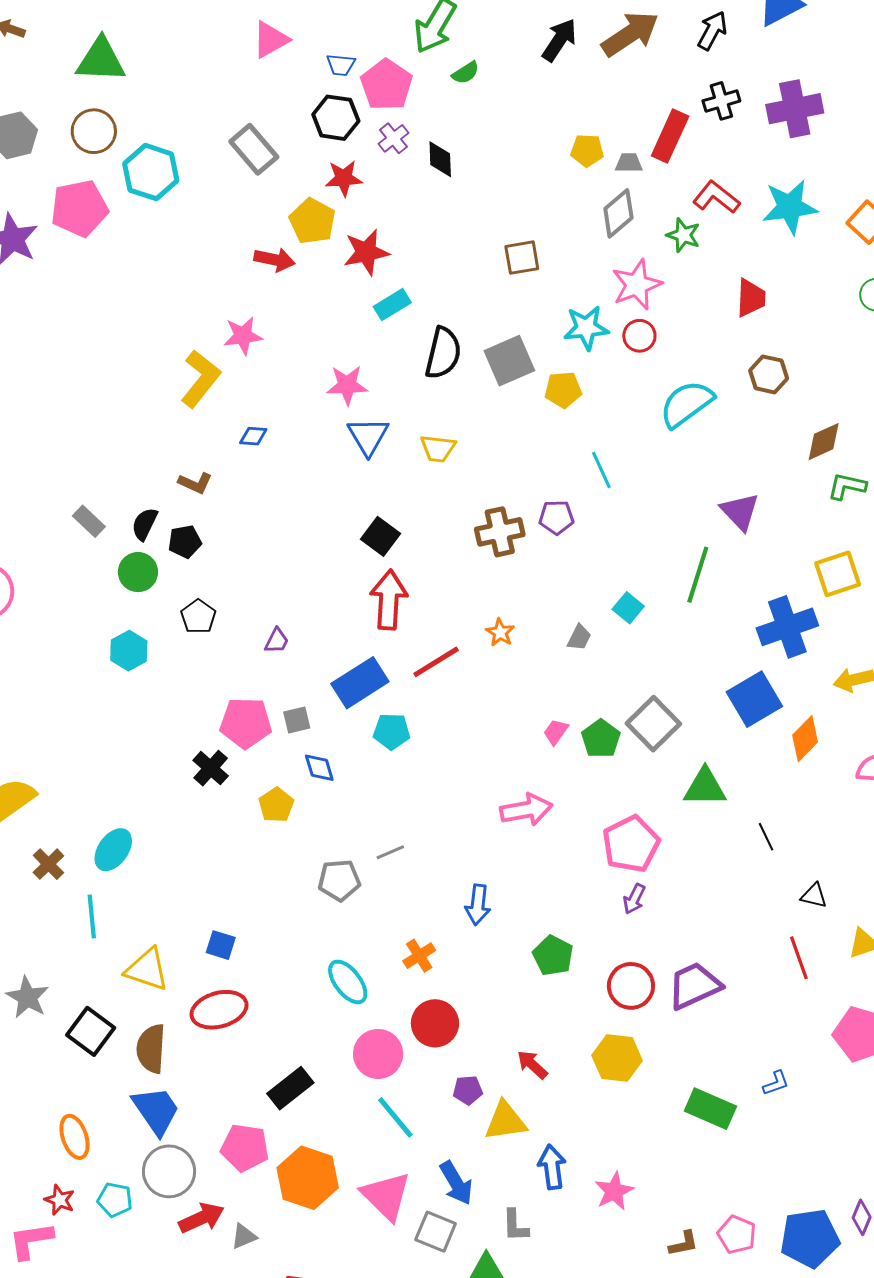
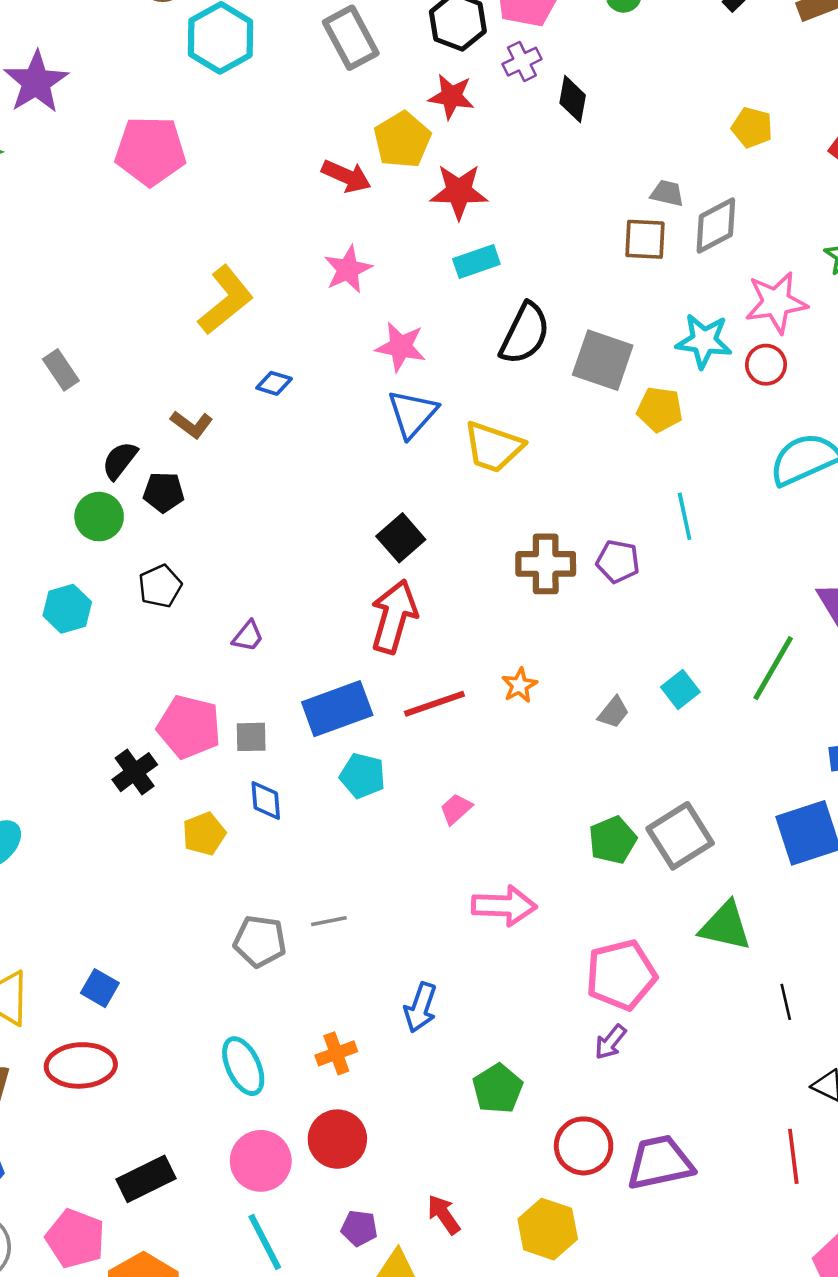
gray trapezoid: (629, 163) -> (667, 193), moved
pink pentagon: (79, 208) -> (150, 151), moved
gray diamond: (618, 213) -> (716, 226), moved
pink star: (243, 336) -> (348, 269), moved, turned -30
gray square: (509, 361) -> (603, 360), turned 30
yellow trapezoid: (438, 448) -> (493, 447), size x1.4
gray rectangle: (89, 521) -> (61, 370), moved
pink trapezoid: (556, 732) -> (456, 809), moved

